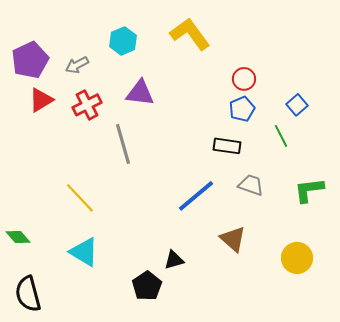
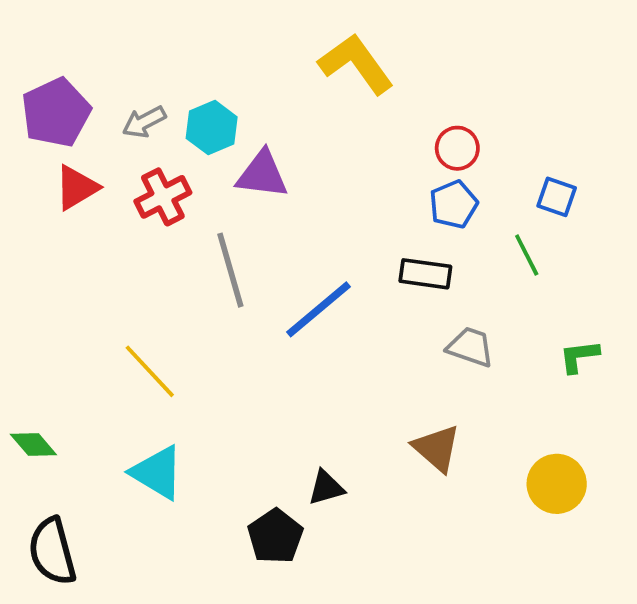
cyan hexagon: (123, 41) -> (212, 128), moved
blue square: (297, 105) -> (557, 197), turned -30
green L-shape: (309, 190) -> (579, 356), size x0.7
blue line: (196, 196) -> (318, 309), moved

